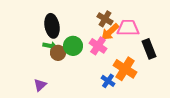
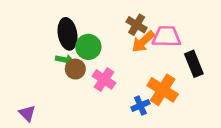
green circle: (73, 46) -> (88, 47), moved
pink cross: (98, 46) -> (104, 79), moved
blue cross: (108, 81) -> (140, 105), turned 32
purple triangle: (40, 85) -> (27, 113), moved, turned -32

